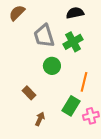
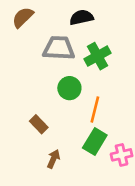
black semicircle: (75, 13) -> (81, 17), moved
gray trapezoid: (44, 36) -> (59, 48), turned 110
orange line: (84, 82) -> (95, 110), moved

